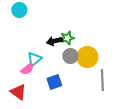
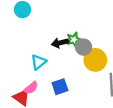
gray circle: (70, 56) -> (84, 47), moved
pink semicircle: (27, 69) -> (31, 88), moved

